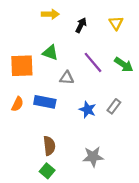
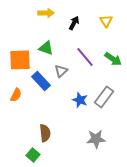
gray triangle: (67, 78) -> (61, 71), turned -48
blue rectangle: (45, 102) -> (41, 81), moved, turned 36
gray rectangle: (114, 106) -> (104, 97), size x1.5
gray star: (93, 157) -> (96, 139), moved
green square: (47, 171) -> (33, 155), moved

